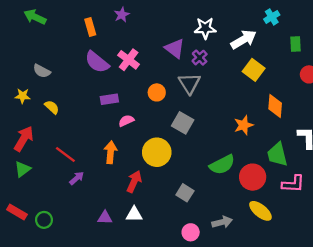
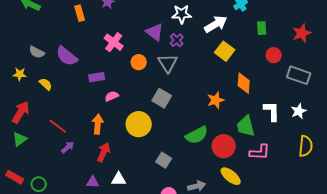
purple semicircle: (97, 62) -> (67, 56), moved
orange circle: (157, 92) -> (139, 62), moved
red arrow: (134, 182) -> (104, 152), moved

